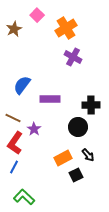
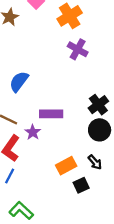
purple rectangle: (50, 99) -> (51, 114), moved
black cross: (91, 105) -> (98, 105), turned -36
black circle: (78, 127) -> (100, 130), moved

